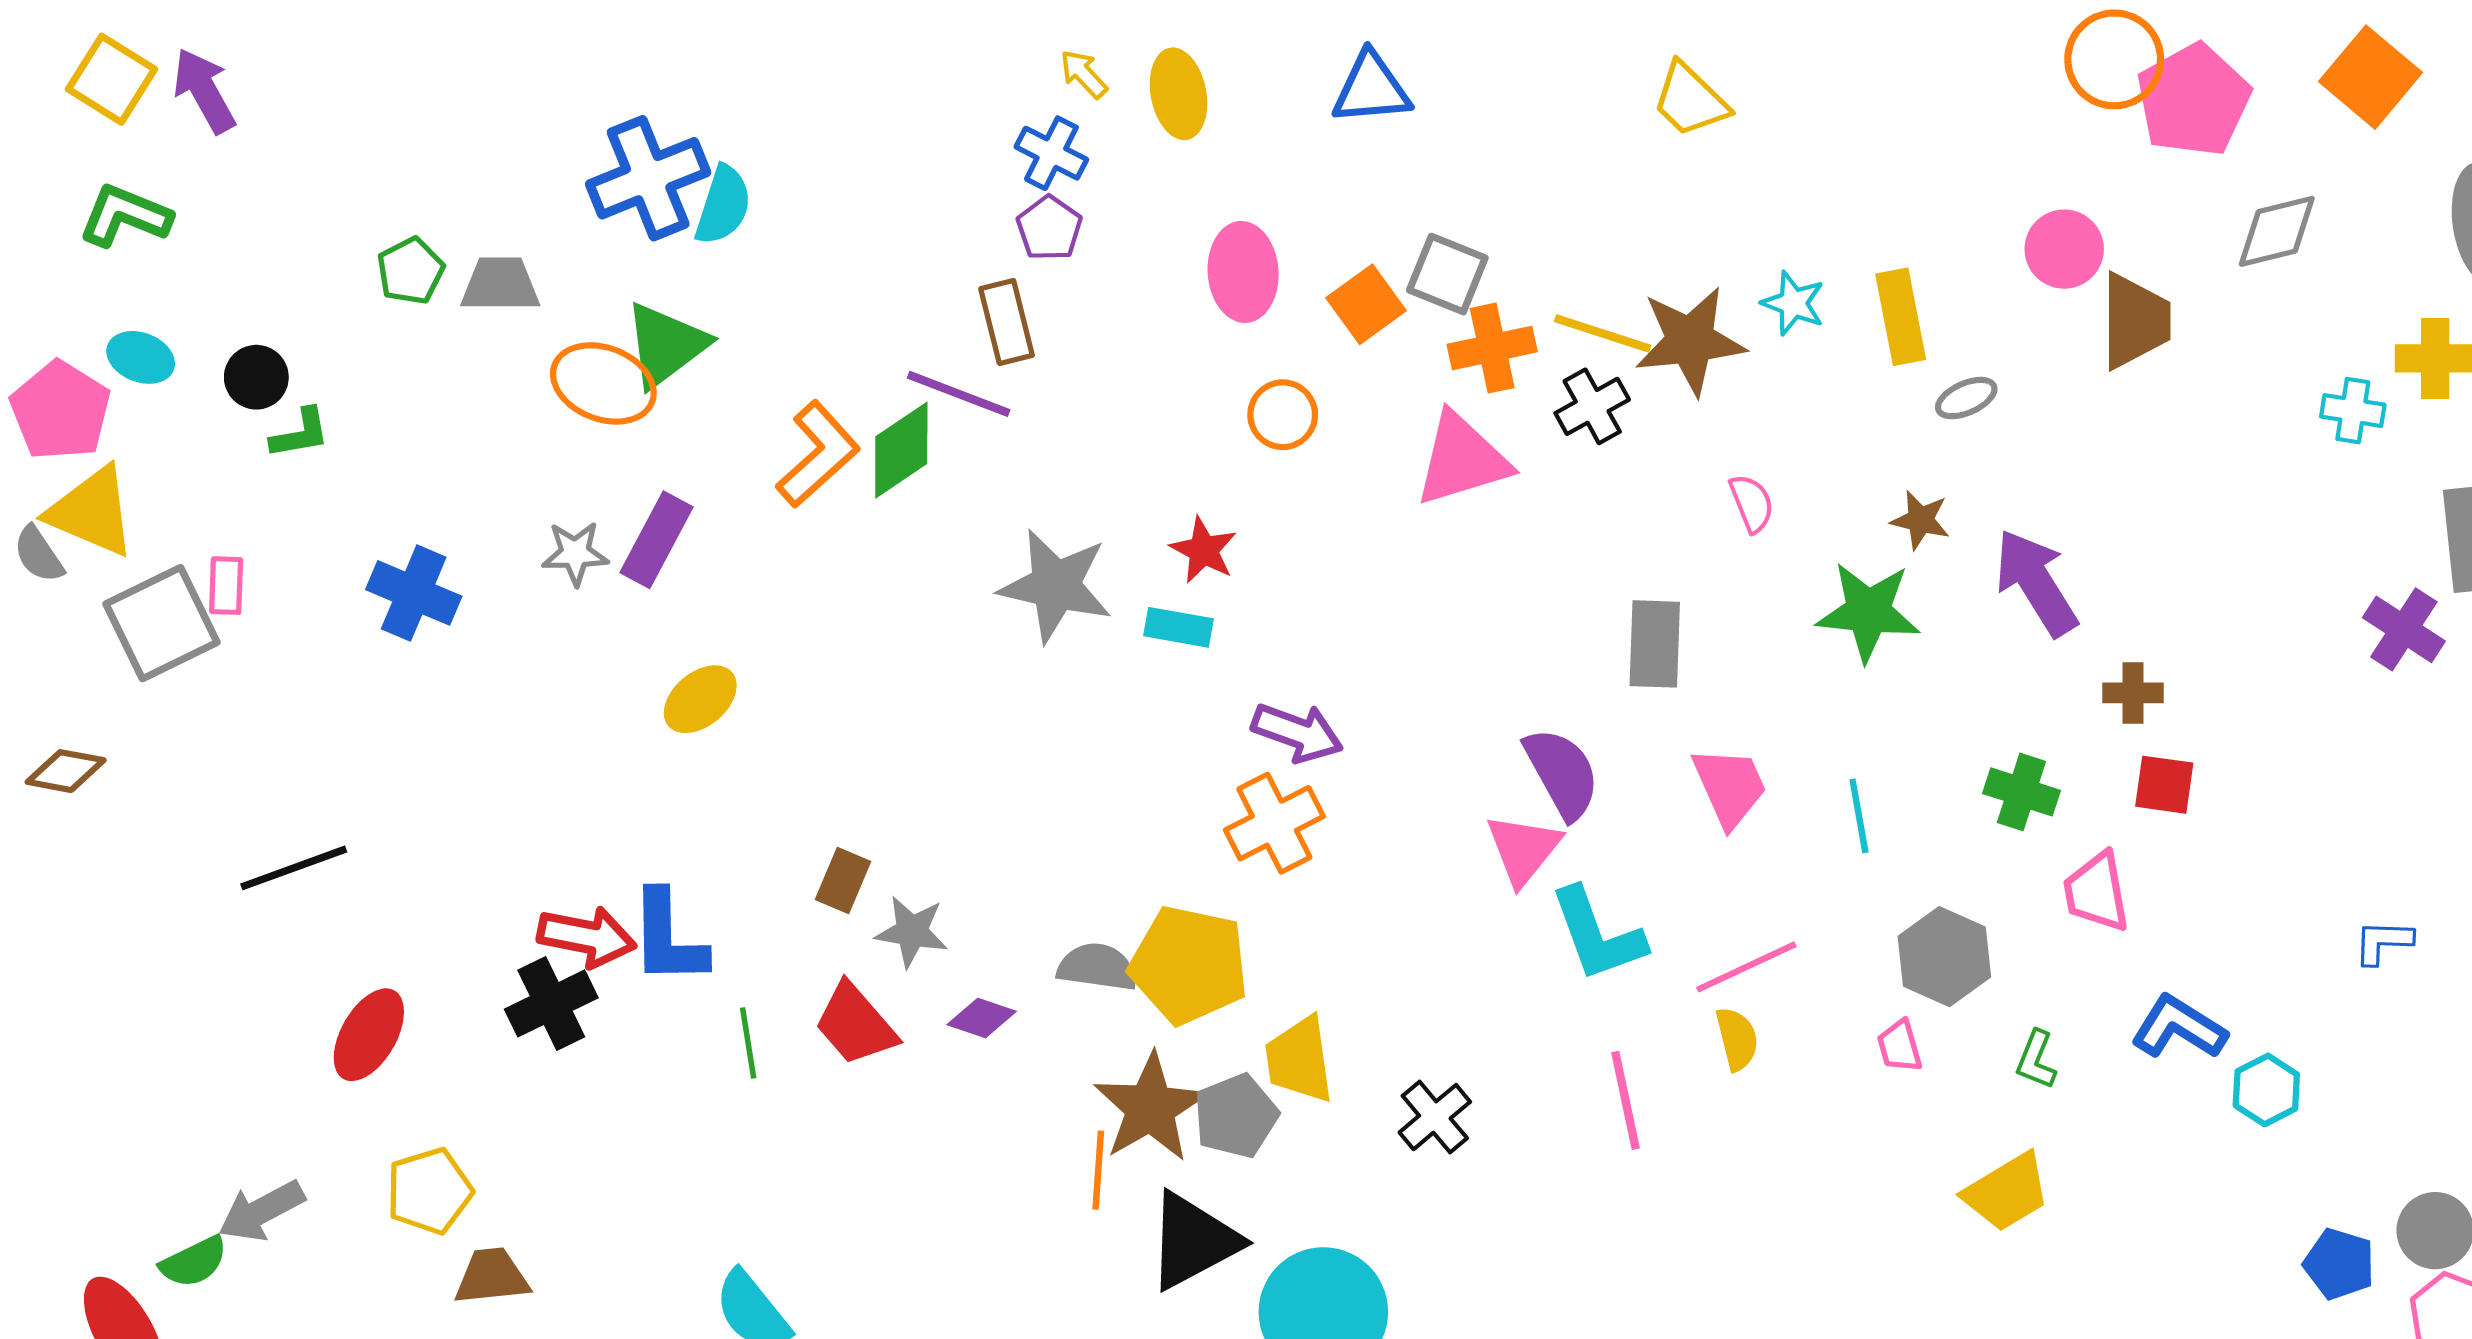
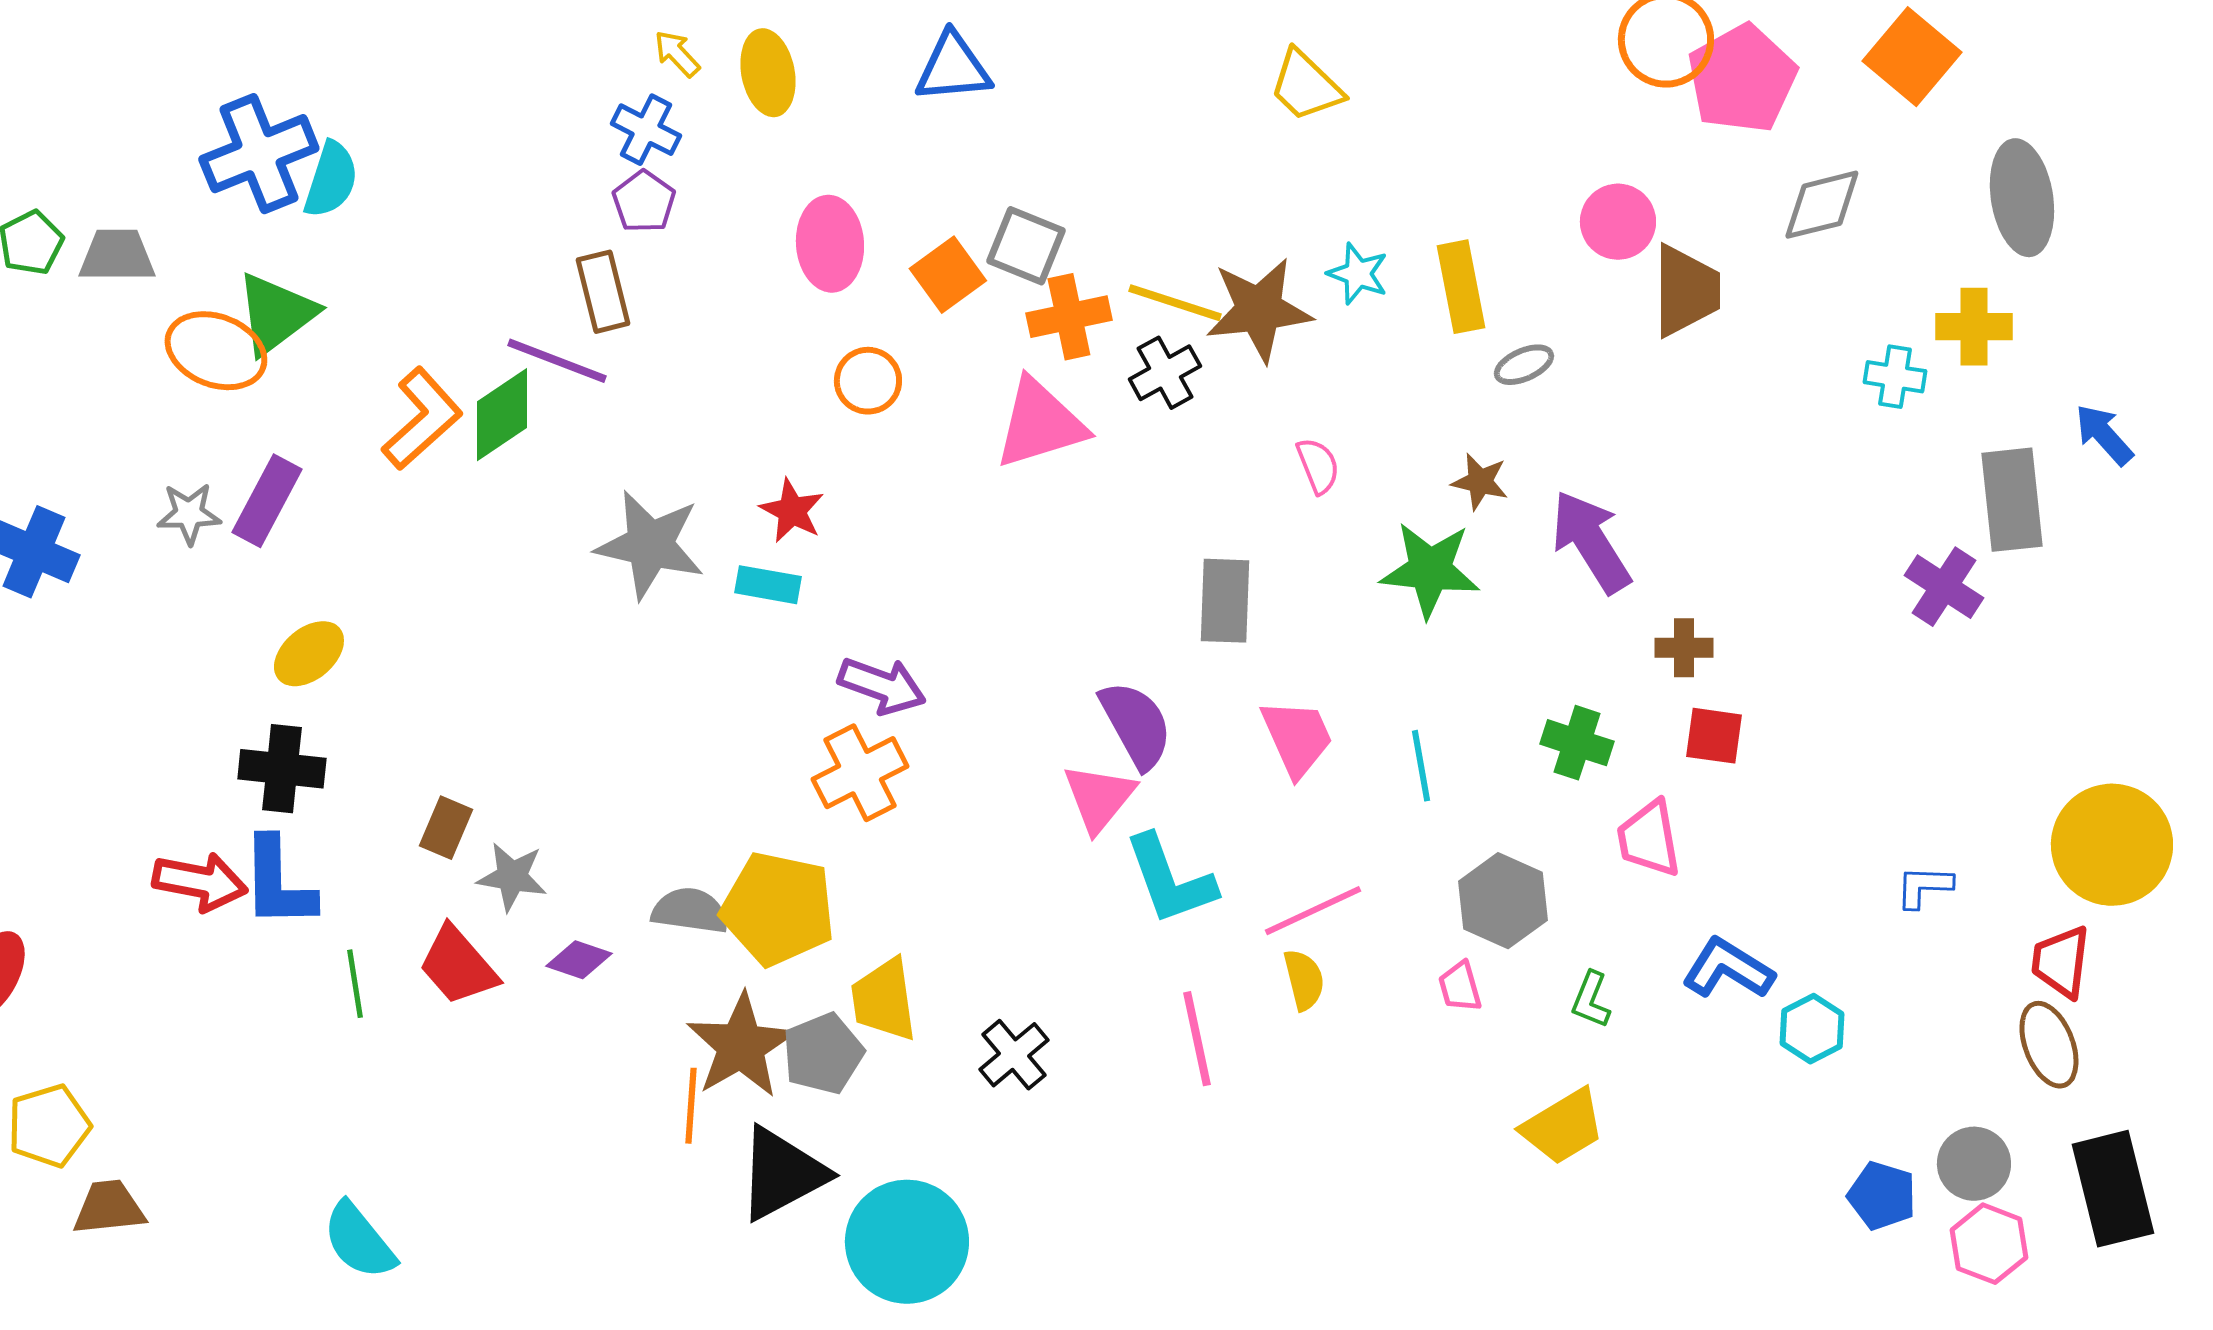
yellow trapezoid: (1690, 100) -> (1306, 86), moved
black cross: (551, 1003) -> (282, 769), moved, turned 32

